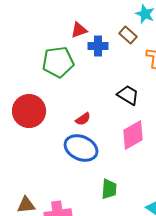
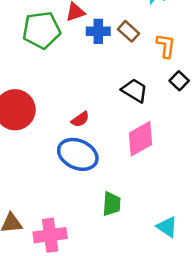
brown rectangle: (128, 35) -> (128, 31), moved
green pentagon: (58, 62) -> (42, 30), moved

